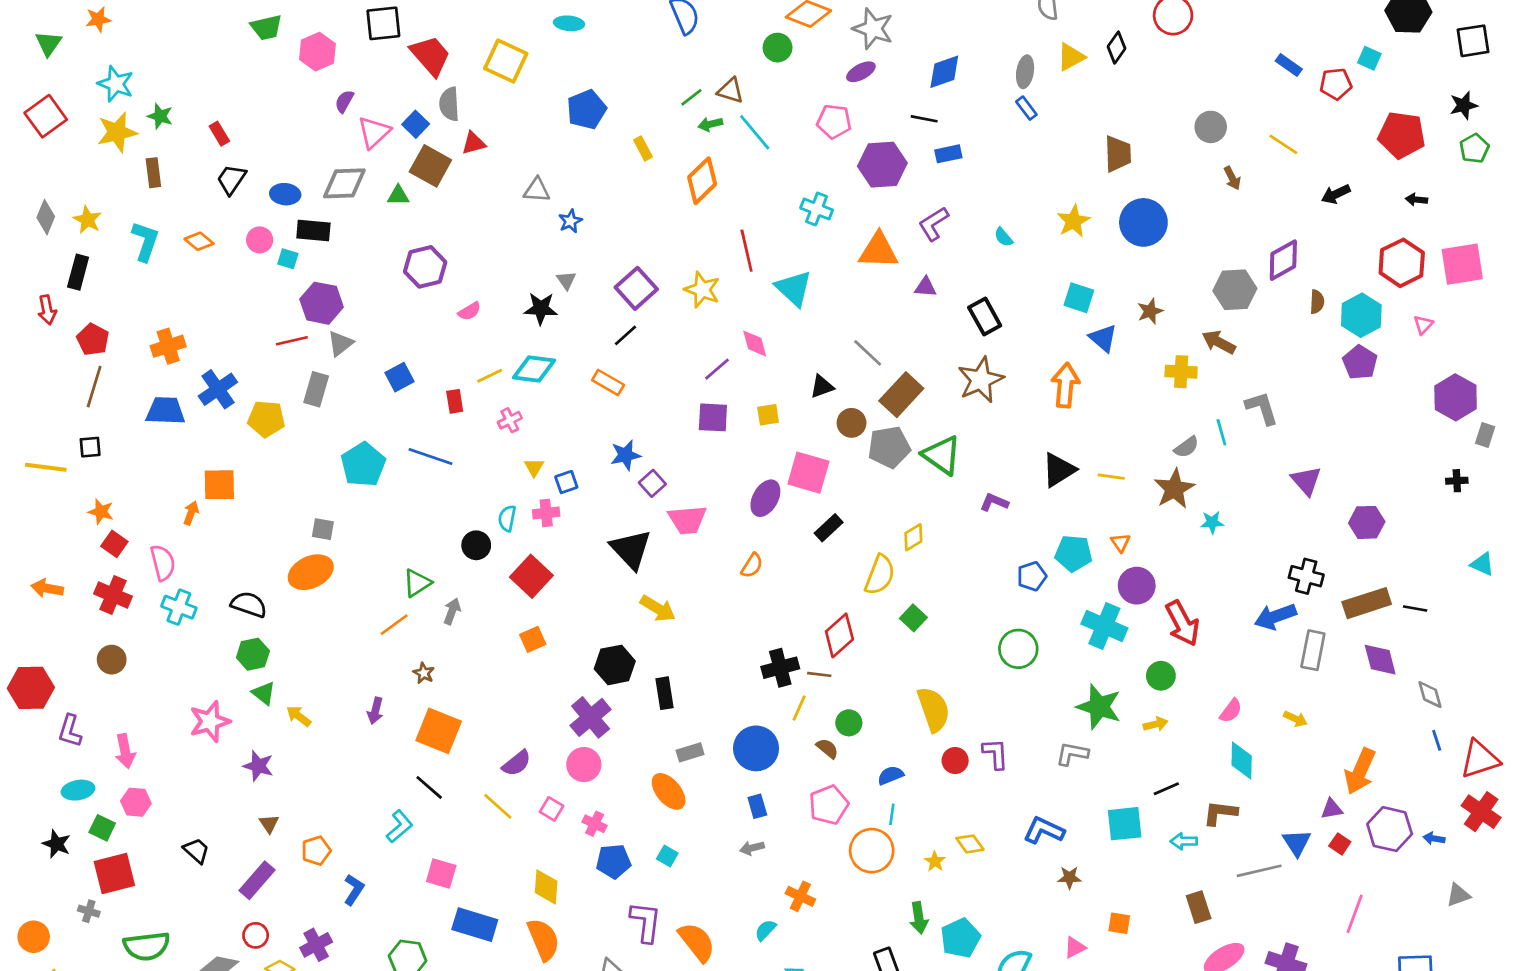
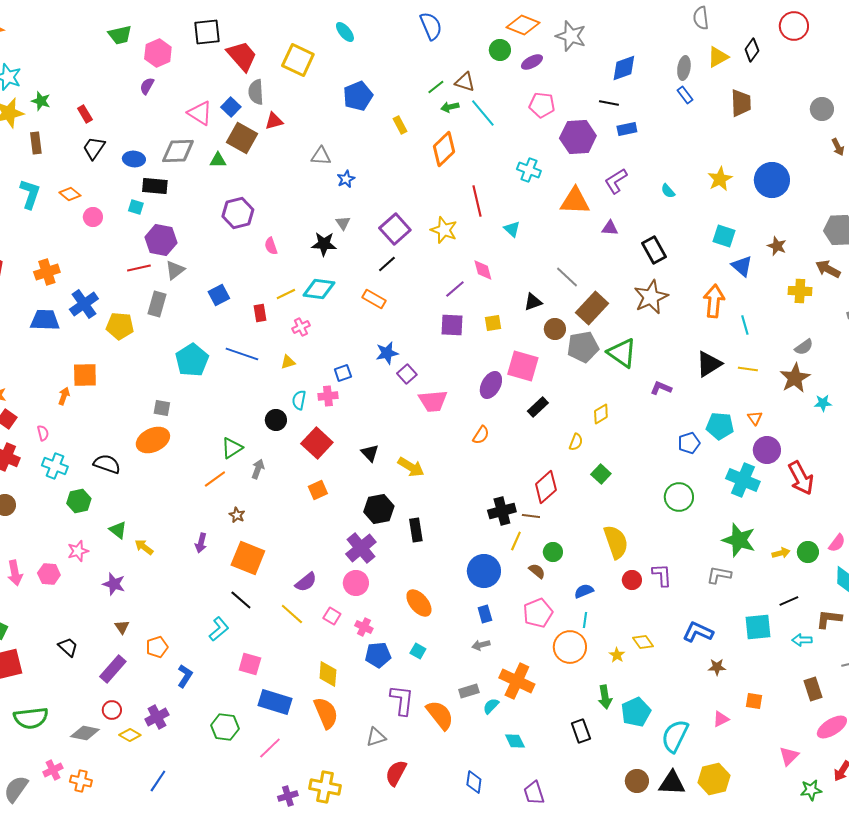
cyan ellipse: (569, 23) -> (345, 32), turned 45
purple ellipse: (861, 72) -> (532, 62), moved
purple semicircle: (344, 101) -> (147, 86), moved
pink triangle: (374, 132) -> (200, 113), turned -44
brown trapezoid: (1118, 154) -> (741, 103), moved
pink circle: (260, 240) -> (93, 217), moved
cyan triangle: (794, 288) -> (512, 229), size x0.6
pink semicircle: (469, 311) -> (271, 246), turned 102
brown star: (1150, 311) -> (777, 246), turned -30
cyan line: (1221, 432) -> (745, 325), moved
yellow triangle: (534, 467) -> (288, 362), moved, turned 42
black triangle: (631, 549) -> (370, 453), moved, size x0.6
pink semicircle: (163, 563) -> (43, 433), size x0.6
yellow semicircle: (880, 575) -> (576, 442), size x0.6
green hexagon: (253, 654) -> (79, 501), moved
green circle: (1161, 676) -> (808, 552), moved
pink star: (210, 721) -> (78, 551), size x0.7
gray rectangle: (690, 752) -> (469, 691), moved
pink hexagon: (136, 802) -> (49, 574), moved
orange cross: (800, 896) -> (517, 681), size x1.6

